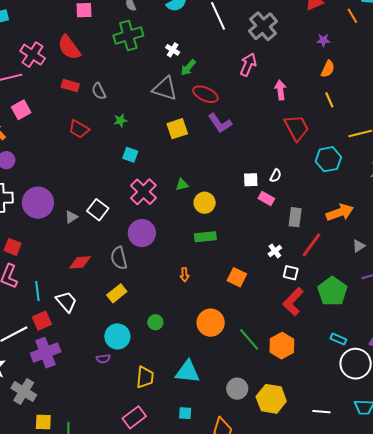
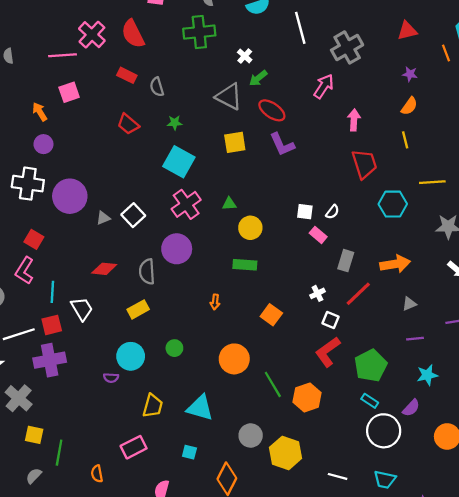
cyan square: (130, 155) -> (179, 162), size x1.8
green pentagon: (332, 291) -> (371, 366), moved

